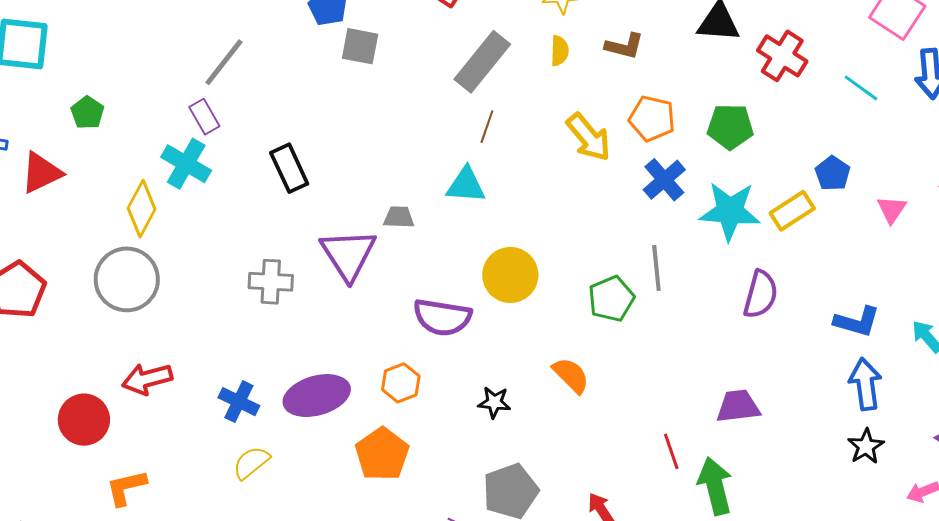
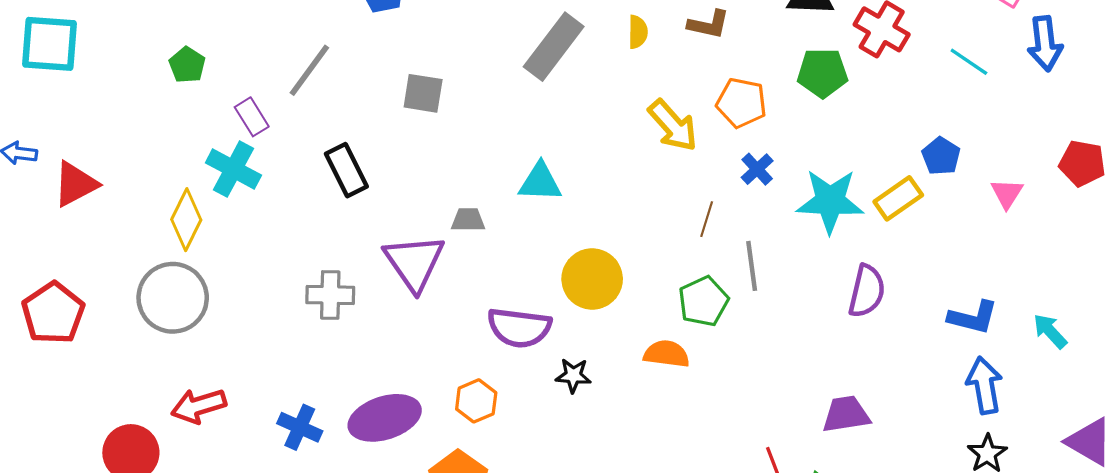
gray square: (360, 46) -> (423, 93), moved
gray line: (224, 62) -> (309, 70), moved
green pentagon: (87, 113) -> (187, 65), moved
brown line: (487, 127) -> (707, 219), moved
green pentagon: (730, 127) -> (822, 73), moved
blue cross: (664, 180) -> (757, 169), size x0.7
orange semicircle: (571, 375) -> (666, 354), moved, turned -36
black star: (494, 402) -> (573, 375), moved

